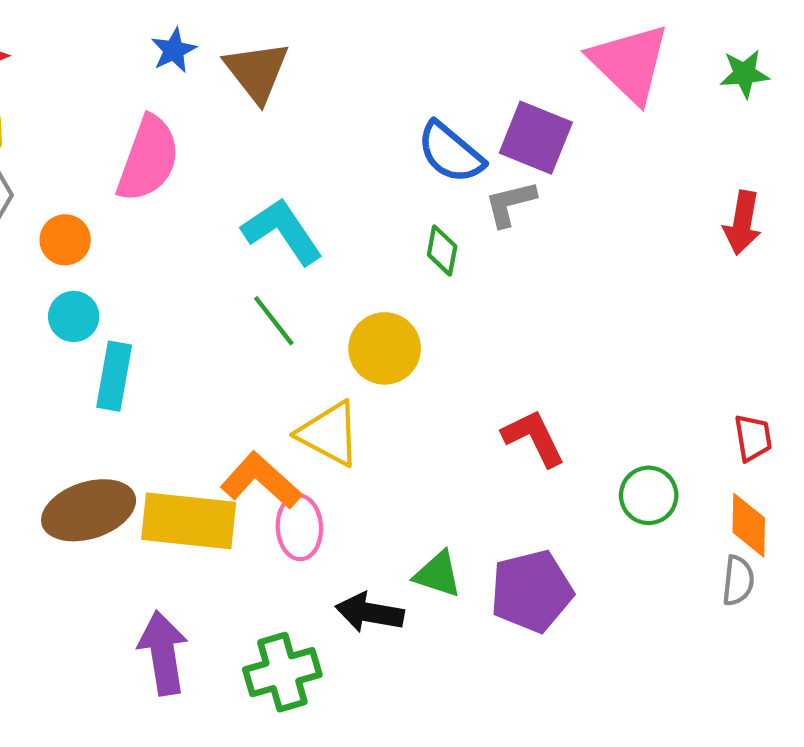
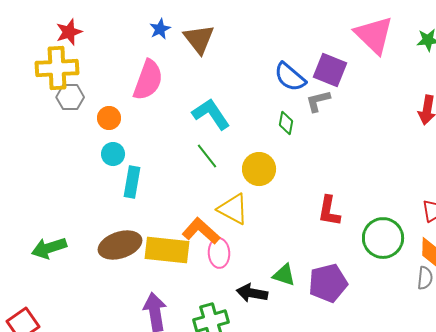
red L-shape: (534, 438) -> (329, 211), turned -144
green circle: (649, 495) -> (383, 238), size x1.5

